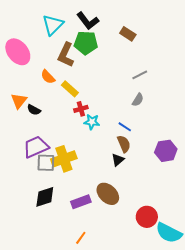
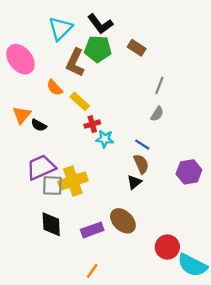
brown rectangle: (128, 34) -> (137, 48), moved
gray line: (140, 75) -> (159, 85), turned -42
black diamond: (45, 197) -> (51, 224), turned -75

